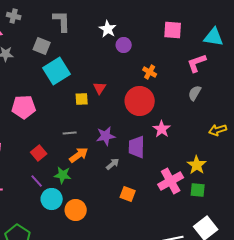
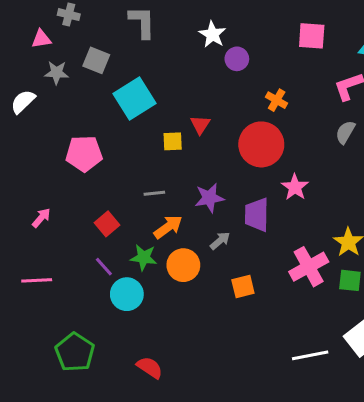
gray square: (42, 46) -> (96, 60), moved
orange square: (128, 194) -> (243, 287), turned -35
orange circle: (76, 210) -> (183, 265), moved

